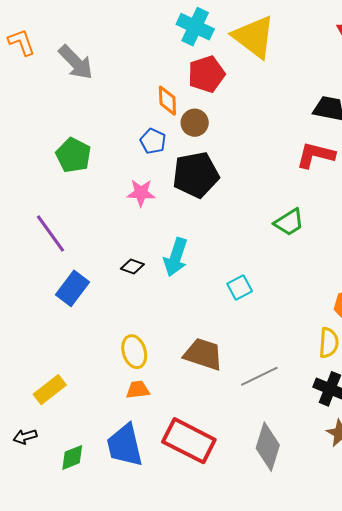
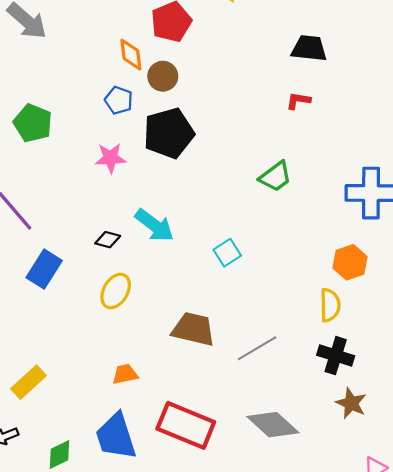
red L-shape: (316, 155) -> (298, 101), size x0.6
cyan arrow: (176, 257) -> (154, 225), turned -66
yellow ellipse: (134, 352) -> (116, 291), moved, turned 52
gray diamond: (268, 447) -> (273, 425), turned -60

